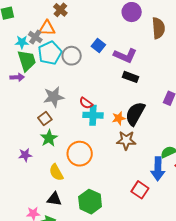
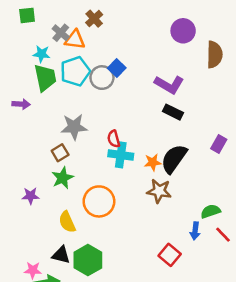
gray cross: (35, 37) -> (61, 33), moved
blue square: (98, 45) -> (117, 68), moved
purple arrow: (17, 77) -> (21, 104), moved
red semicircle: (86, 103) -> (114, 139), turned 32
blue arrow: (158, 169) -> (195, 231), size x0.6
green hexagon: (90, 202) -> (88, 260), moved

